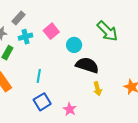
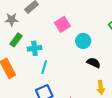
cyan cross: (26, 37) -> (34, 48), moved
black semicircle: (87, 65) -> (94, 63), size x0.6

